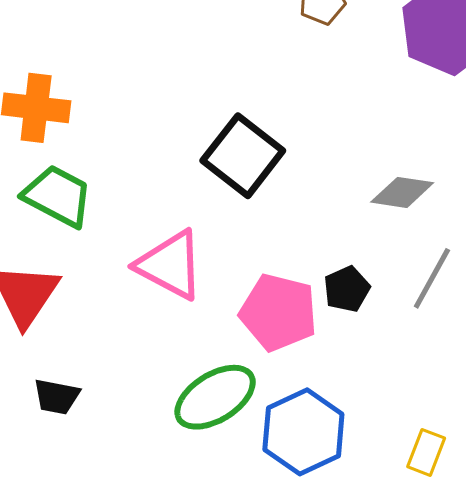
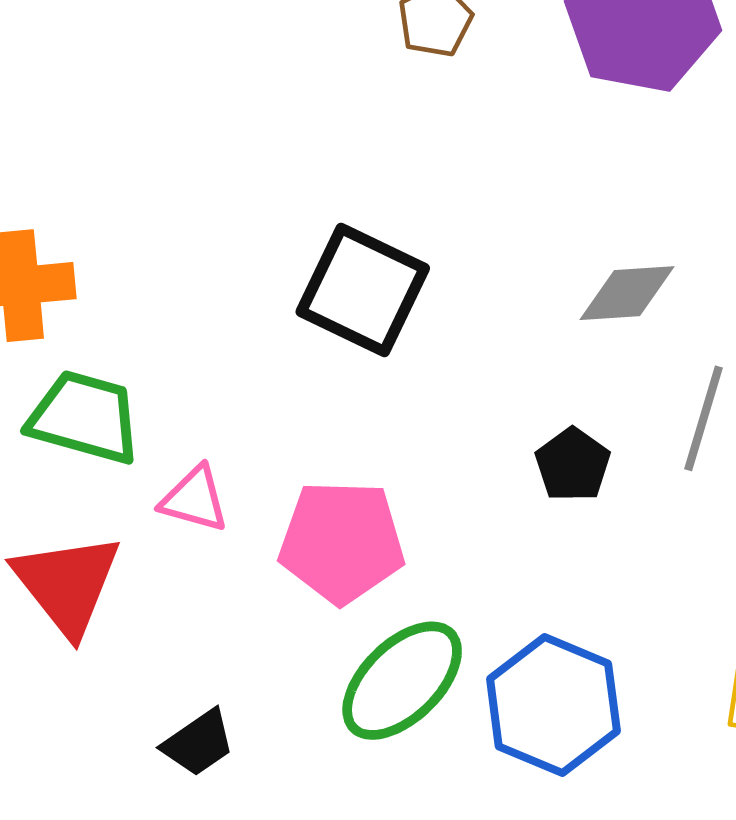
pink triangle: (170, 265) -> (194, 499), moved, size x0.6
pink pentagon: (279, 312) -> (342, 542), moved
black trapezoid: (57, 397) -> (198, 743), moved, turned -33

